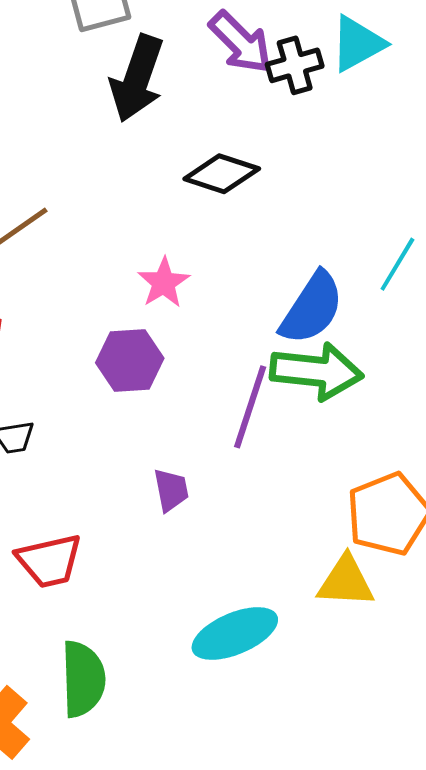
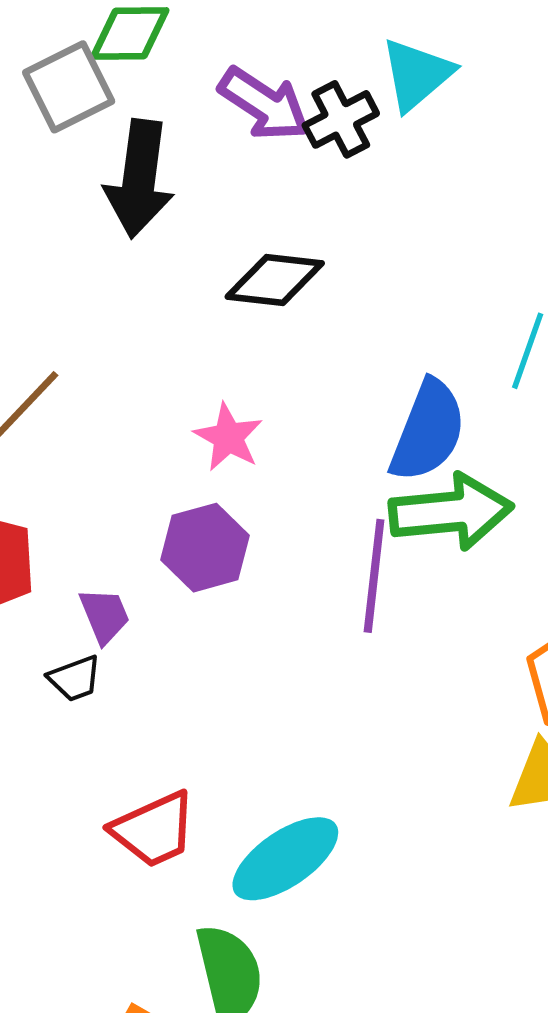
purple trapezoid: (171, 490) -> (105, 616), moved
cyan ellipse: (235, 634) -> (285, 859), moved

